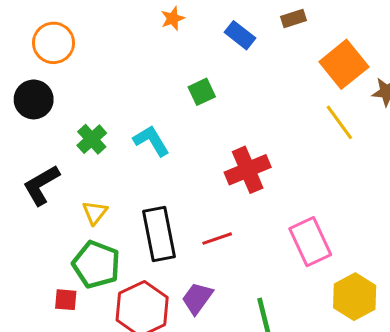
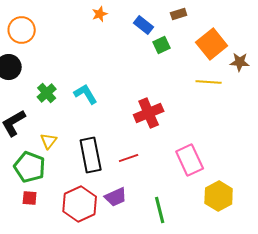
green square: (202, 92) -> (162, 45), moved
yellow line: (339, 122) -> (209, 82), turned -50
green pentagon: (96, 265) -> (30, 167), moved
purple trapezoid: (197, 298) -> (116, 197), turned -150

